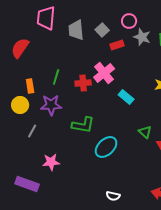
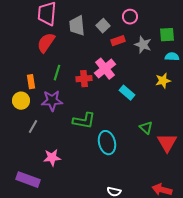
gray star: (142, 37) -> (143, 45), moved
red semicircle: (20, 48) -> (46, 43), moved
cyan ellipse: (106, 147) -> (107, 143), turned -60

